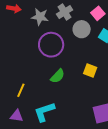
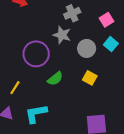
gray star: (40, 17) -> (62, 35), moved
gray circle: (82, 29) -> (87, 48), moved
purple circle: (51, 45) -> (36, 54), moved

